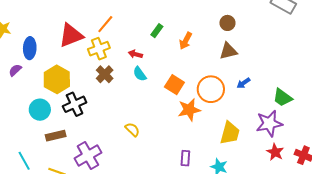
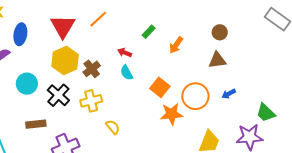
red triangle: (71, 35) -> (63, 26), turned -44
yellow cross: (99, 49) -> (91, 101), moved
yellow hexagon: (57, 79) -> (65, 61), moved
black cross: (75, 104) -> (58, 95), turned -30
cyan circle: (40, 110) -> (27, 84), moved

